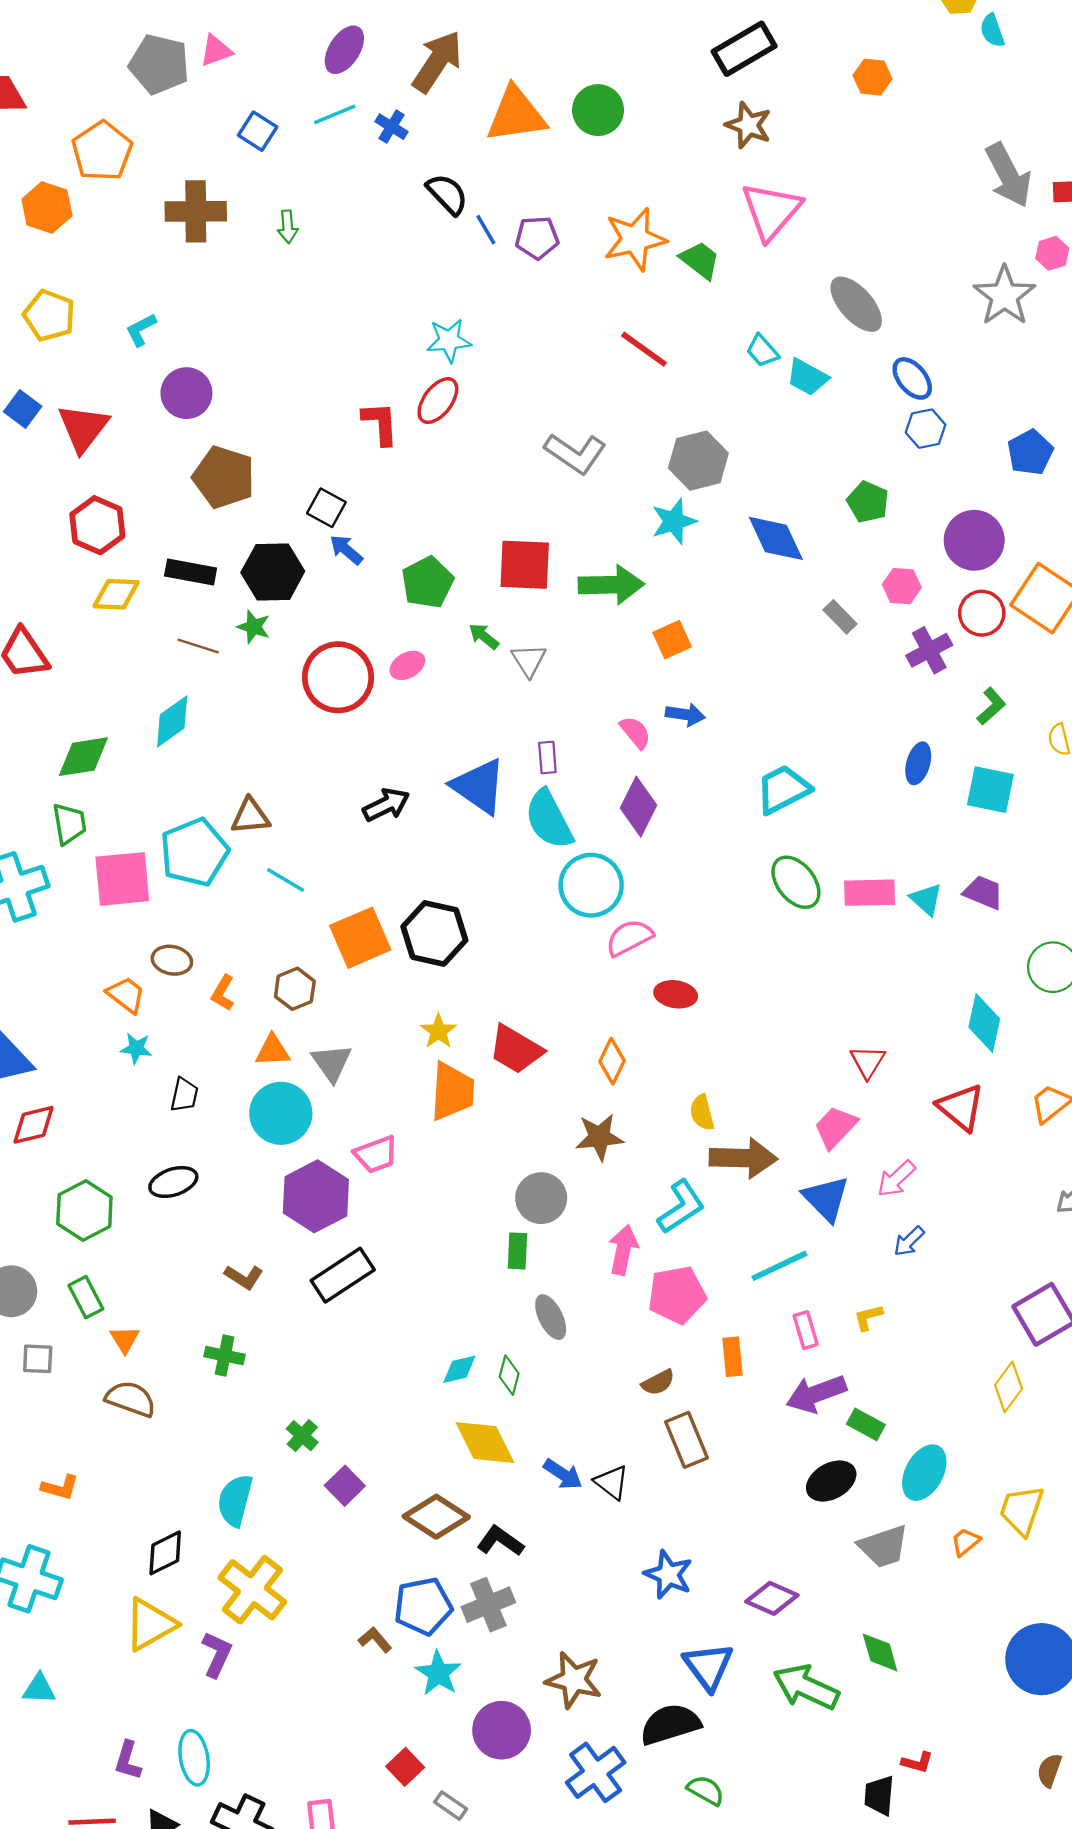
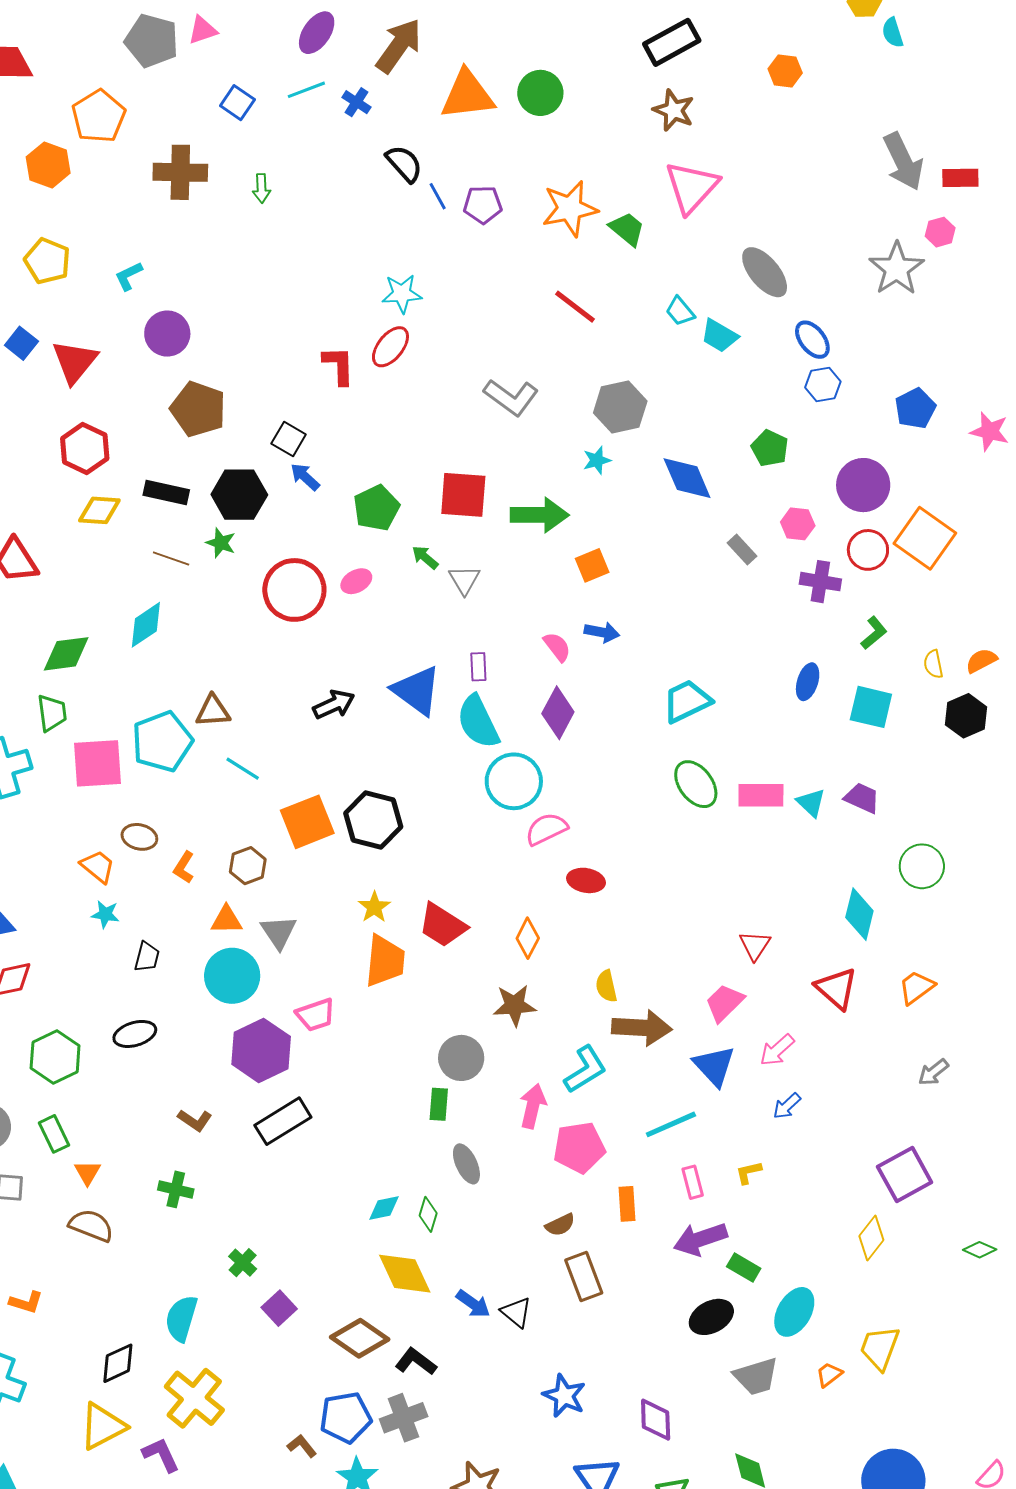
cyan star: (674, 521) -> (597, 460), size x0.7
purple cross: (929, 650) -> (820, 582), turned 36
purple diamond: (772, 1598) -> (656, 1420), turned 63
purple L-shape: (217, 1654) -> (161, 1455), turned -51

